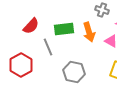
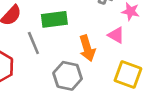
orange arrow: (89, 32) -> (87, 48), moved

